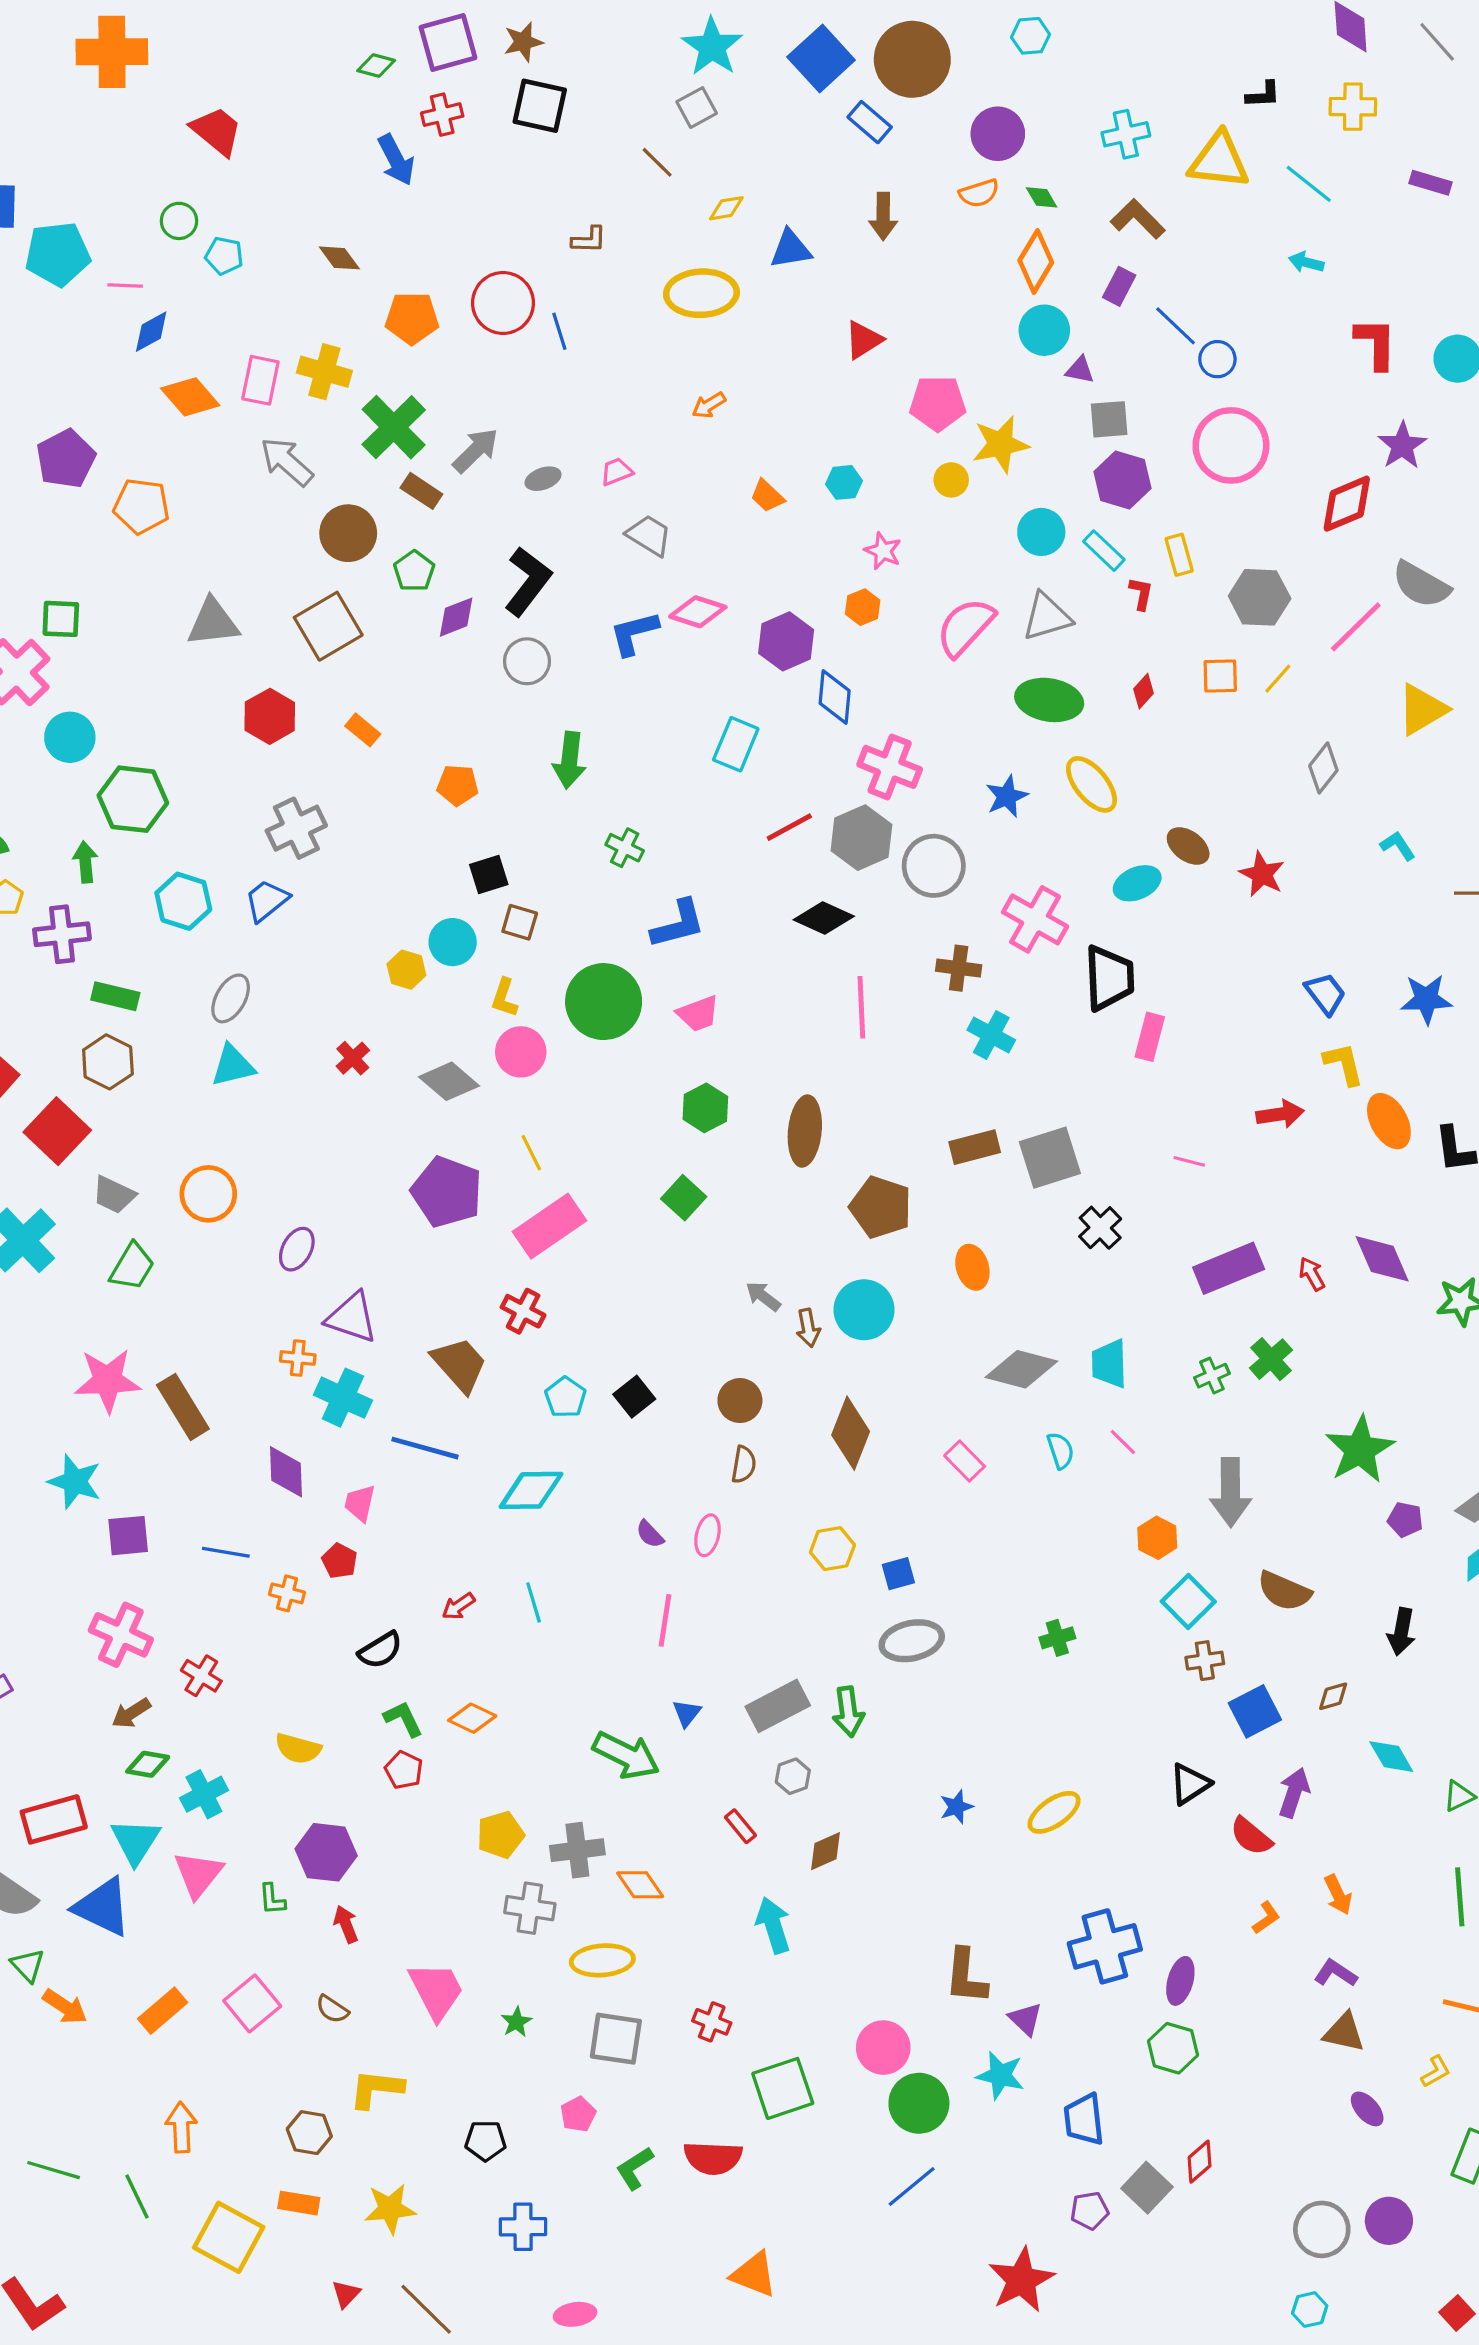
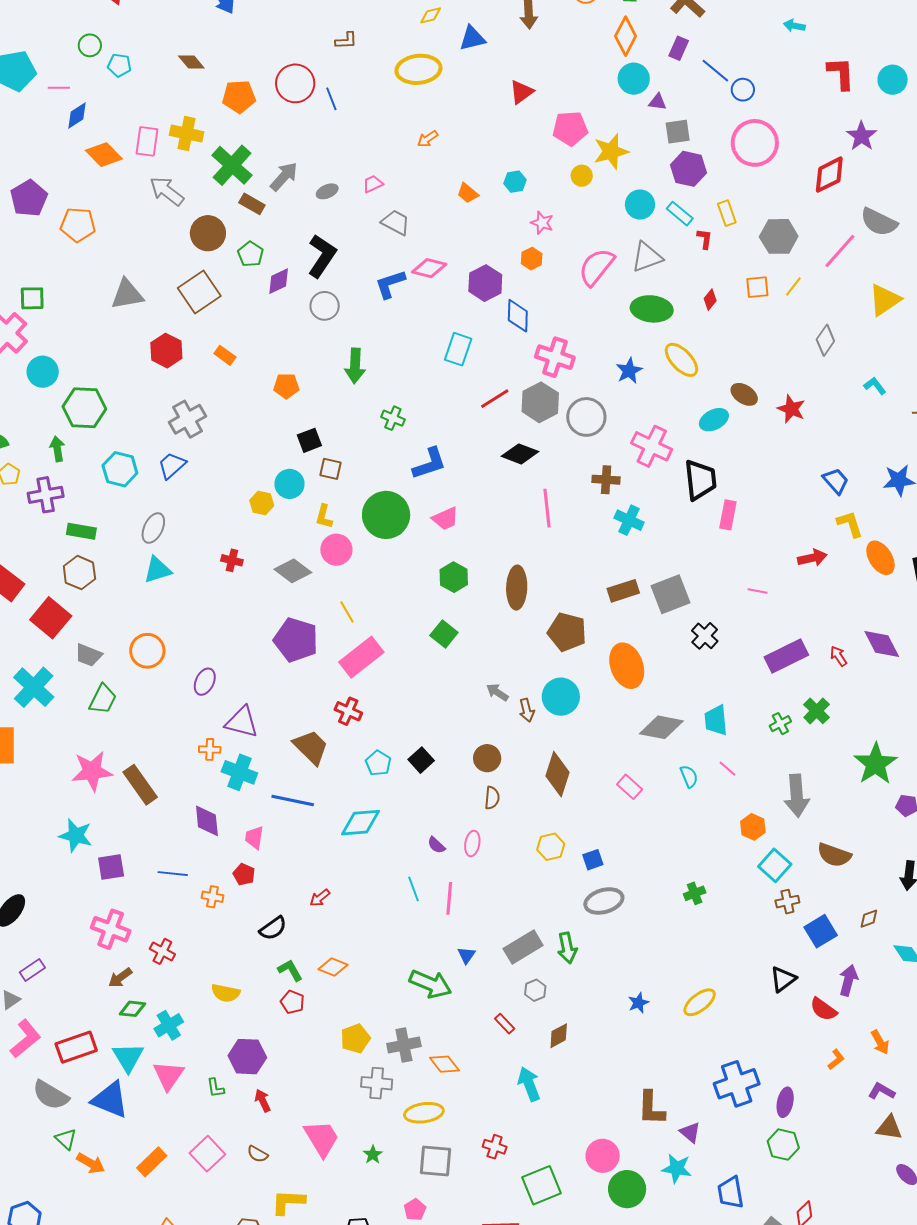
red cross: (353, 1058) -> (232, 560), turned -30
orange ellipse: (972, 1267) -> (627, 666), size x1.6
cyan line: (534, 1602) -> (413, 889), moved

